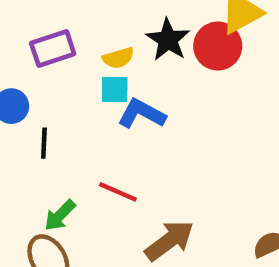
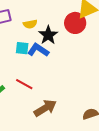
black star: (168, 40) -> (48, 35), moved
cyan square: (115, 89) -> (22, 48), moved

